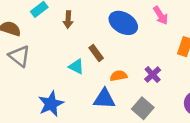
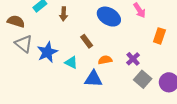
cyan triangle: (76, 67) -> (71, 62), moved
blue star: (51, 104) -> (47, 52), moved
gray square: (143, 108) -> (143, 79), moved

